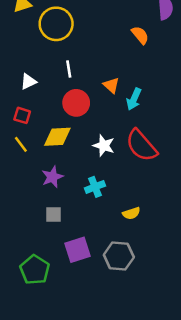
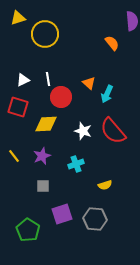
white line: (69, 69) -> (48, 79), moved
red square: (22, 115) -> (18, 107), size x1.5
yellow line: (21, 144) -> (14, 156), moved

